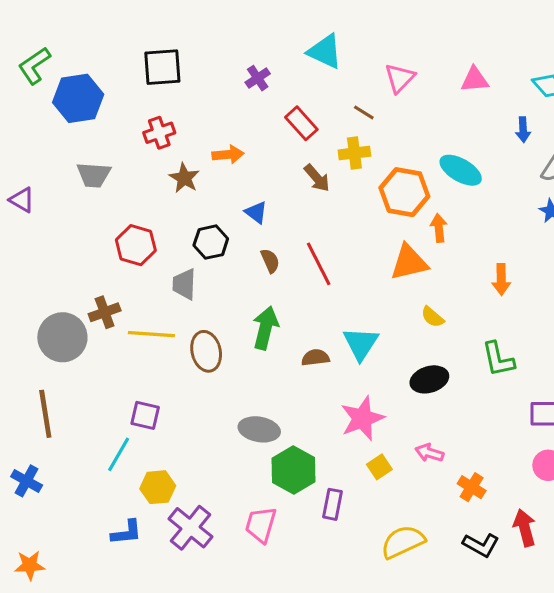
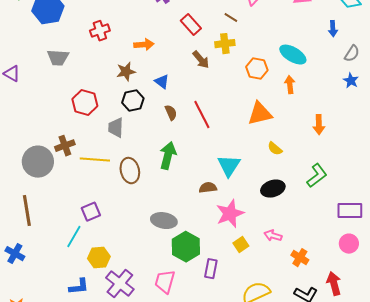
brown star: (184, 178) -> (126, 72), moved, turned 30
orange hexagon: (404, 192) -> (257, 69), size x0.7
orange arrow: (439, 228) -> (290, 85), moved
brown semicircle: (315, 358) -> (208, 188), moved
green L-shape: (498, 359) -> (317, 176), turned -115
purple square: (145, 415) -> (91, 212), turned -36

